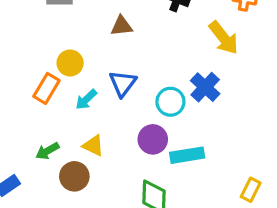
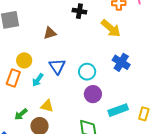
blue cross: (205, 87) -> (121, 62), moved
purple circle: (153, 139) -> (93, 94), moved
cyan rectangle: (187, 155) -> (118, 110), moved

